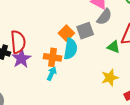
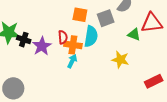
orange square: (66, 33) -> (80, 15), moved, turned -35
red semicircle: (18, 42) -> (63, 37), moved, size x0.6
yellow star: (110, 78) -> (120, 60), moved, turned 30

